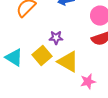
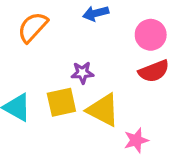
yellow square: (42, 56) -> (61, 102), turned 30

